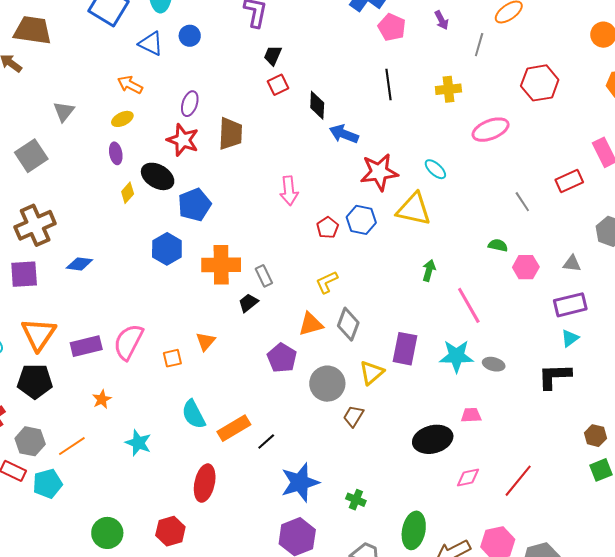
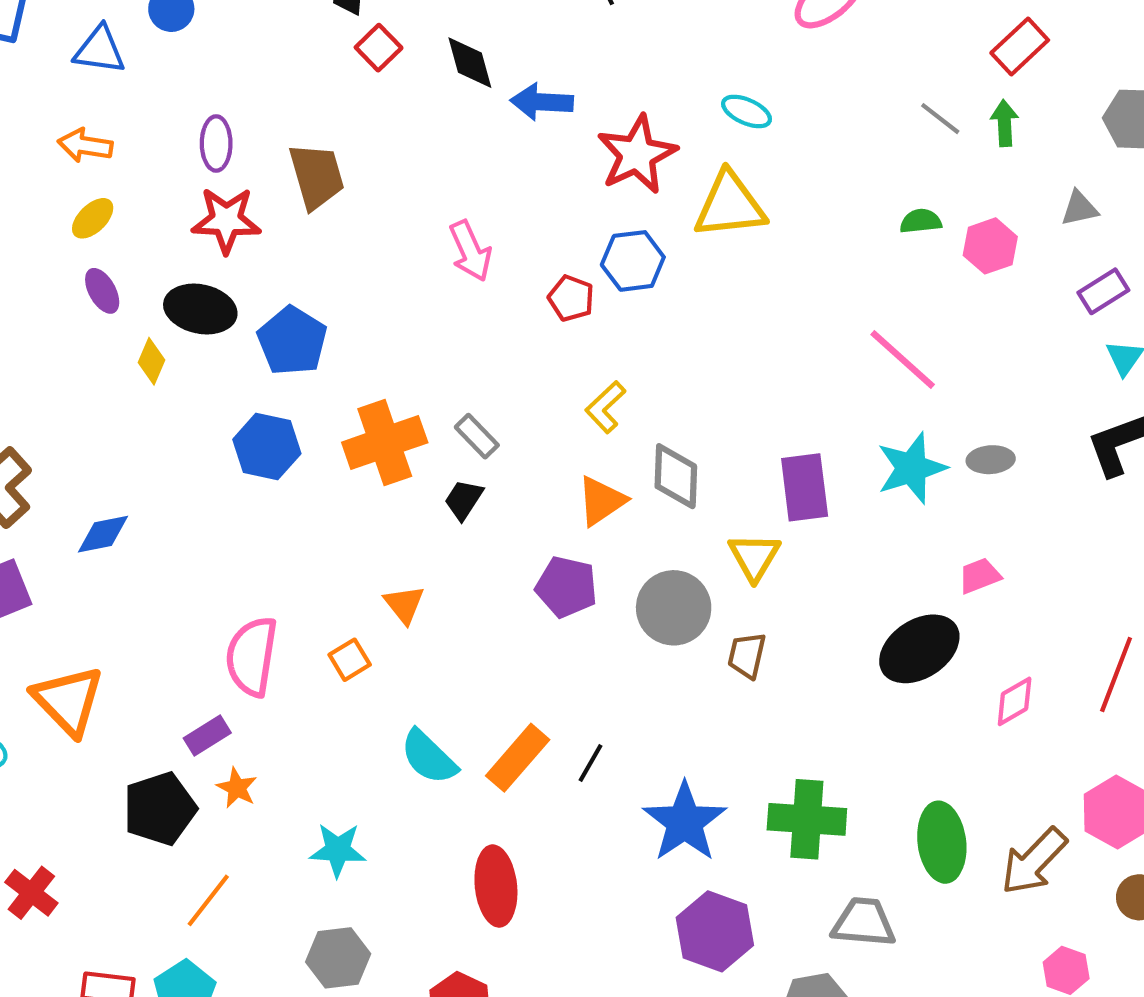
green arrow: (429, 270) -> (1004, 123), moved
purple rectangle: (570, 305) -> (1103, 291), size x0.7
purple rectangle: (86, 346) -> (207, 735), moved, size x0.7
black pentagon: (35, 381) -> (160, 809), moved
gray hexagon: (30, 441) -> (338, 958), moved
green cross: (356, 500) -> (807, 819), size x1.8

